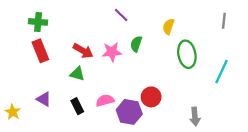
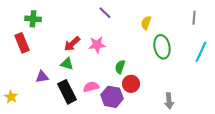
green semicircle: (136, 44) -> (120, 67), moved
red rectangle: (40, 51) -> (22, 43), moved
red arrow: (83, 51) -> (72, 44), turned 108
cyan line: (221, 72) -> (201, 52), moved
purple triangle: (44, 99) -> (42, 77), moved, turned -40
black rectangle: (77, 106) -> (67, 92), size x1.6

